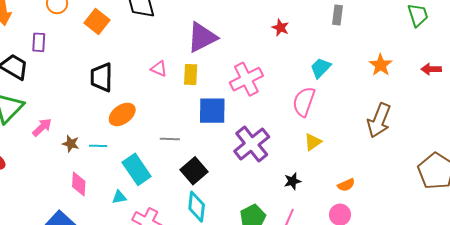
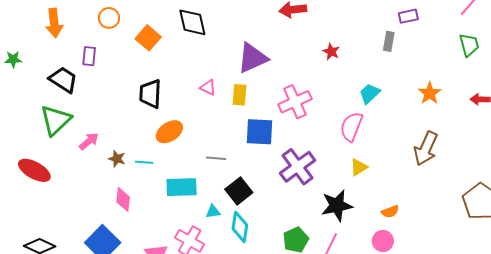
cyan rectangle: (137, 169) -> (182, 187), turned -60
black star: (293, 181) -> (337, 206), size x1.8
cyan triangle: (119, 197) -> (213, 211), moved

